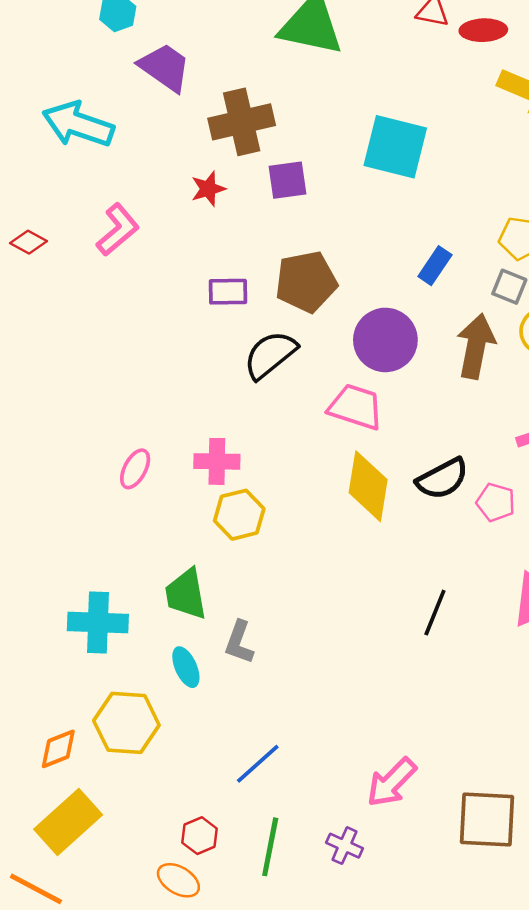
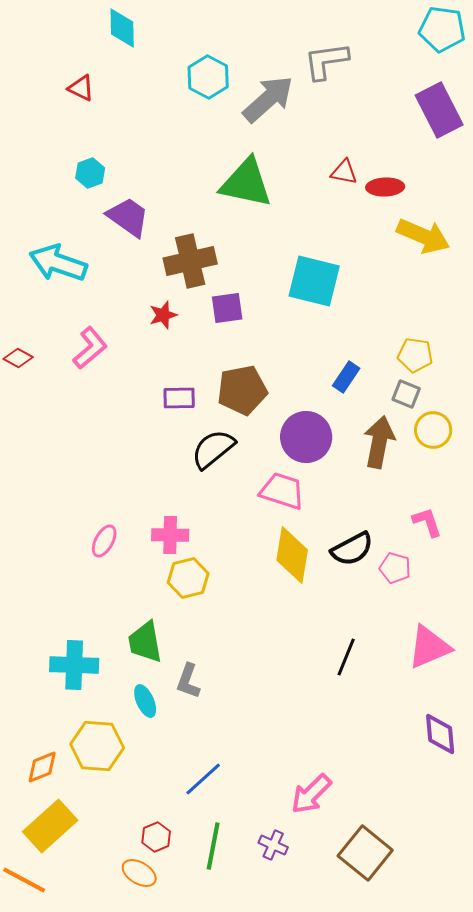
brown square: (487, 820) -> (365, 853), moved, turned 36

